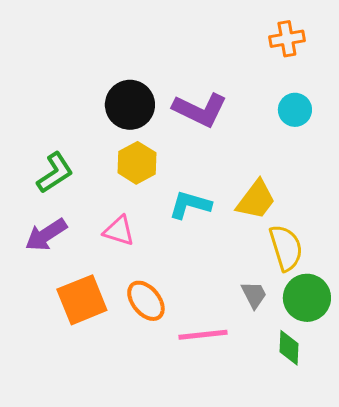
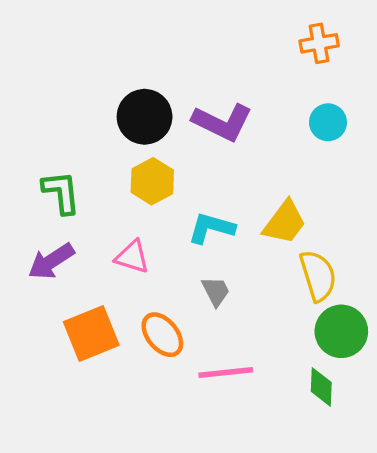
green L-shape: (55, 173) -> (61, 192), turned -63
gray trapezoid: (254, 295) -> (216, 291), moved

